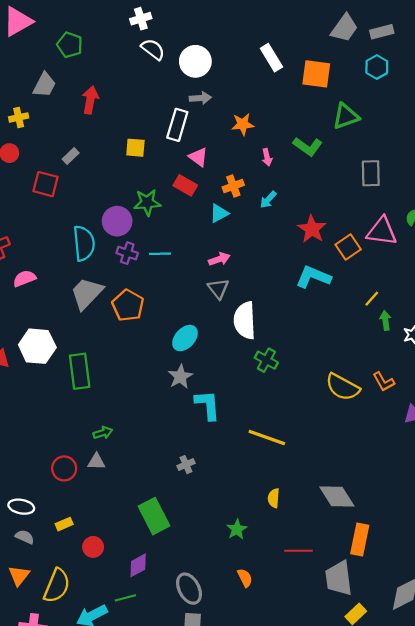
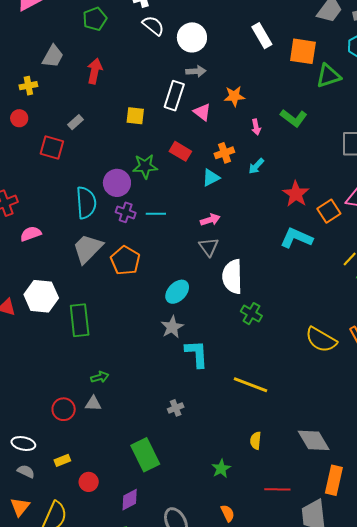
green pentagon: (70, 45) -> (95, 19), moved, turned 30
green triangle: (346, 116) -> (328, 76), moved
pink triangle: (198, 157) -> (202, 112), moved

